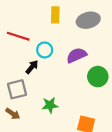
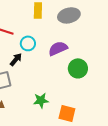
green star: (50, 105) -> (41, 100), moved

